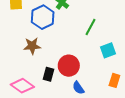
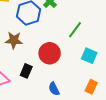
cyan square: (108, 50) -> (89, 56), turned 35
red circle: (69, 66) -> (50, 53), moved

